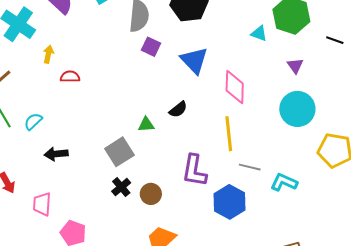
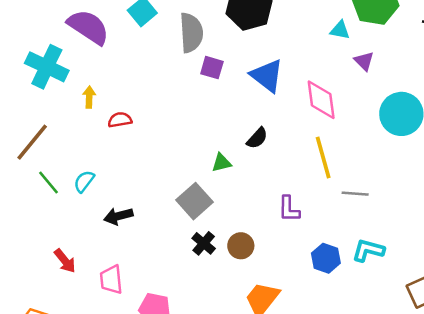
purple triangle: (295, 66) -> (364, 61), moved
purple L-shape: (194, 171) -> (289, 209), size x0.7
cyan L-shape: (284, 182) -> (368, 250), moved
blue hexagon: (229, 202) -> (326, 258), moved, size x0.7

